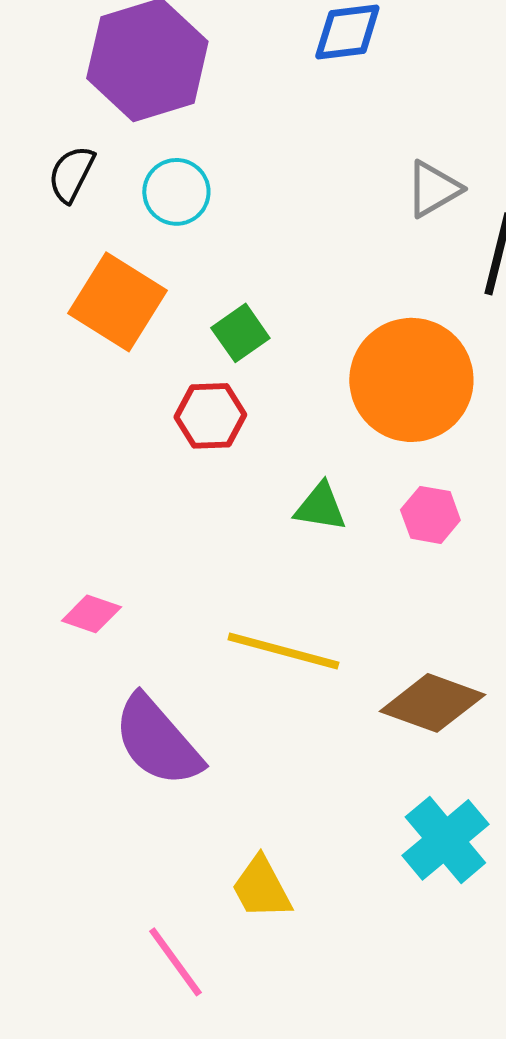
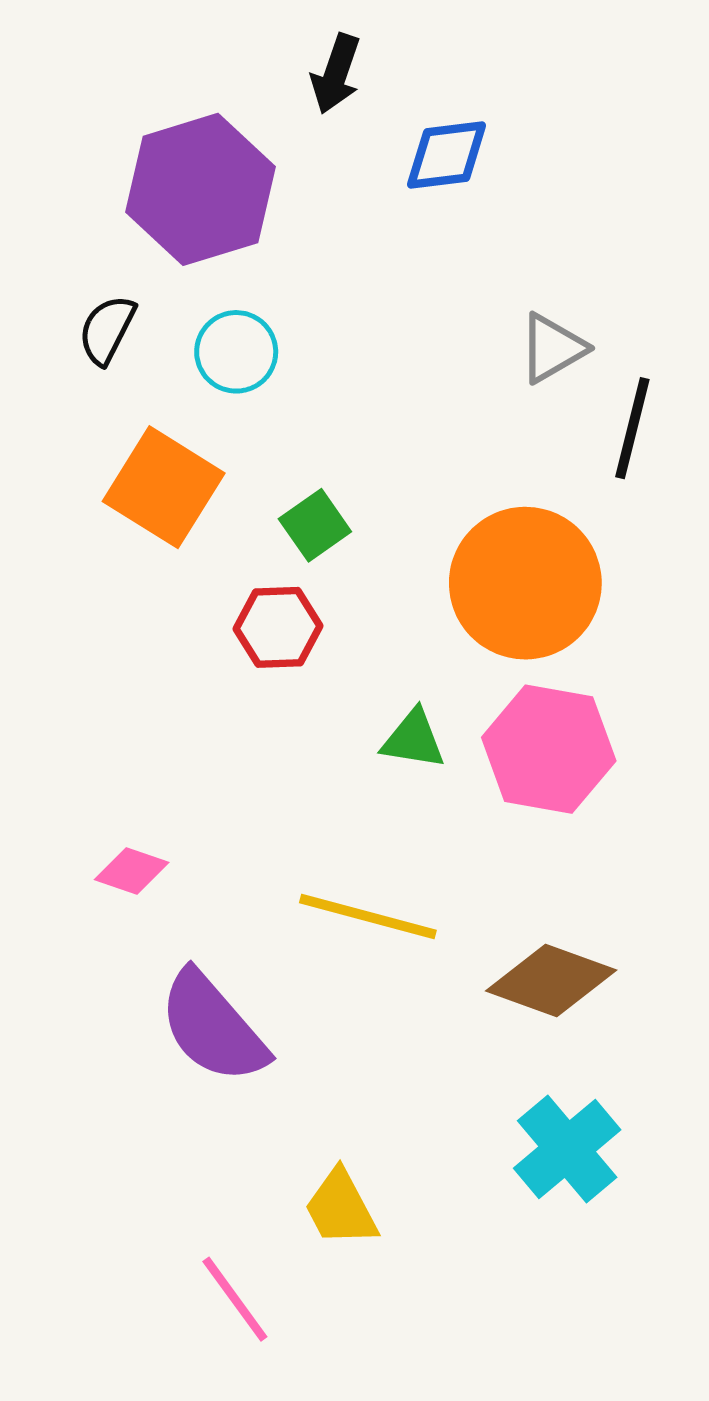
pink hexagon: (430, 515) -> (549, 749), size x1.8

